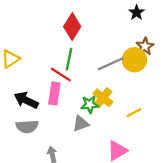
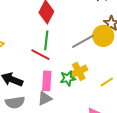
pink rectangle: (54, 93) -> (47, 81), moved
yellow cross: (103, 98) -> (79, 71), turned 30
gray triangle: (81, 124) -> (45, 98), moved

